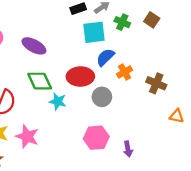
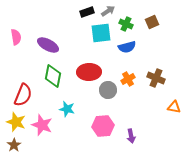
brown square: (152, 20) -> (152, 22), turned 32
blue semicircle: (105, 57) -> (127, 47), moved, turned -150
orange cross: (125, 72) -> (128, 79), moved
green diamond: (40, 81) -> (53, 76), turned 35
cyan star: (58, 101) -> (67, 109), moved

